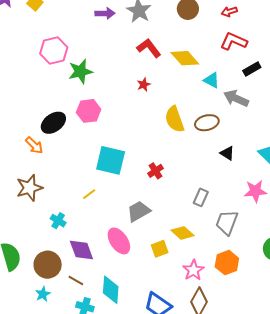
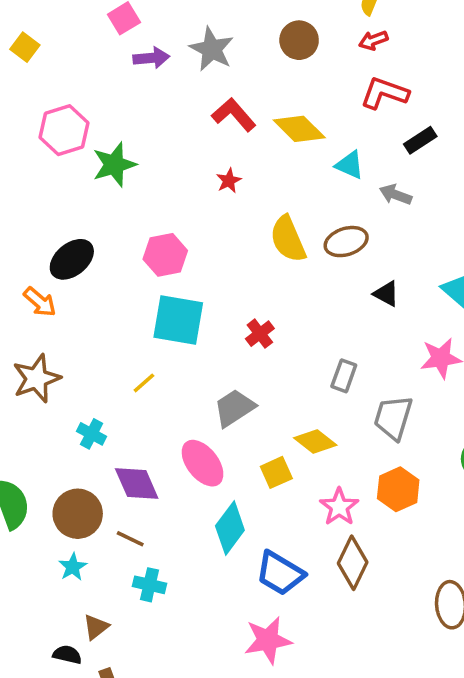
gray arrow: (236, 98) -> (396, 195), size x0.7
pink hexagon: (89, 111) -> (165, 255), moved
cyan diamond: (111, 290) -> (230, 528), moved, turned 36

